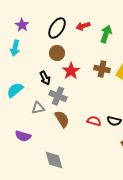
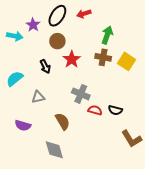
purple star: (22, 25) -> (33, 25), moved
green arrow: (106, 34) -> (107, 35), moved
cyan arrow: (15, 48) -> (15, 36), turned -91
gray cross: (58, 96) -> (81, 94), moved
brown semicircle: (62, 119) -> (62, 121), moved

